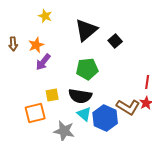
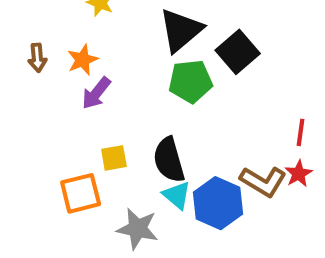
black square: (115, 41) -> (238, 52), size x1.5
green pentagon: (87, 69) -> (191, 81), moved
black semicircle: (80, 96) -> (169, 160), turned 65

